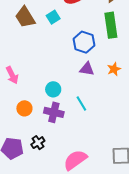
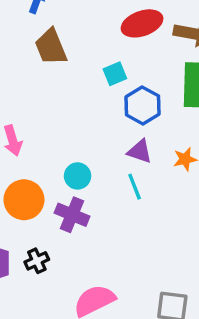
cyan square: (53, 17) -> (115, 74), moved
cyan line: (81, 103) -> (135, 187), moved
orange circle: (24, 108) -> (24, 200), size x1.5

